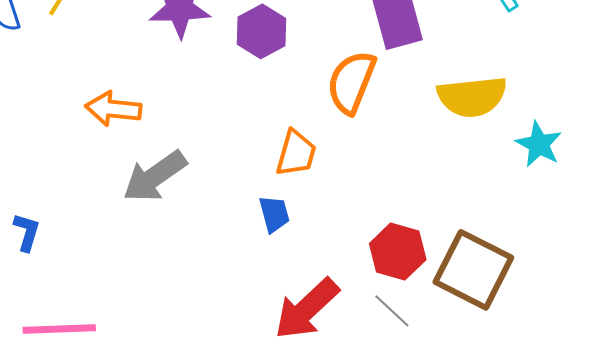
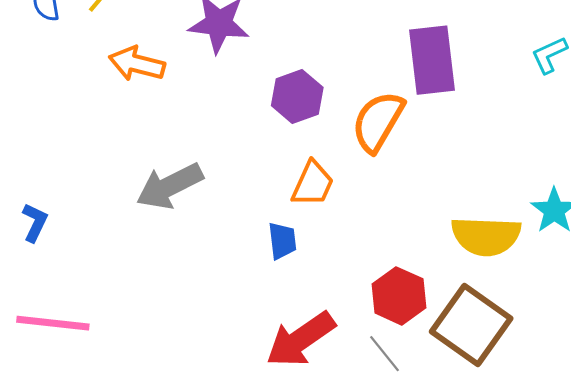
purple hexagon: (261, 31) -> (297, 97), moved
yellow semicircle: (472, 97) -> (486, 236), moved
orange arrow: (113, 109) -> (137, 64), moved

